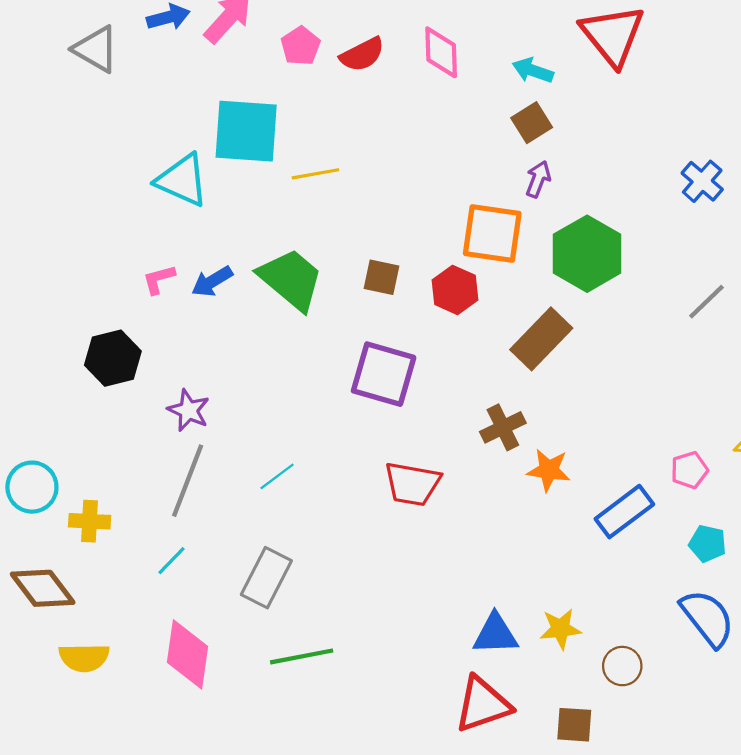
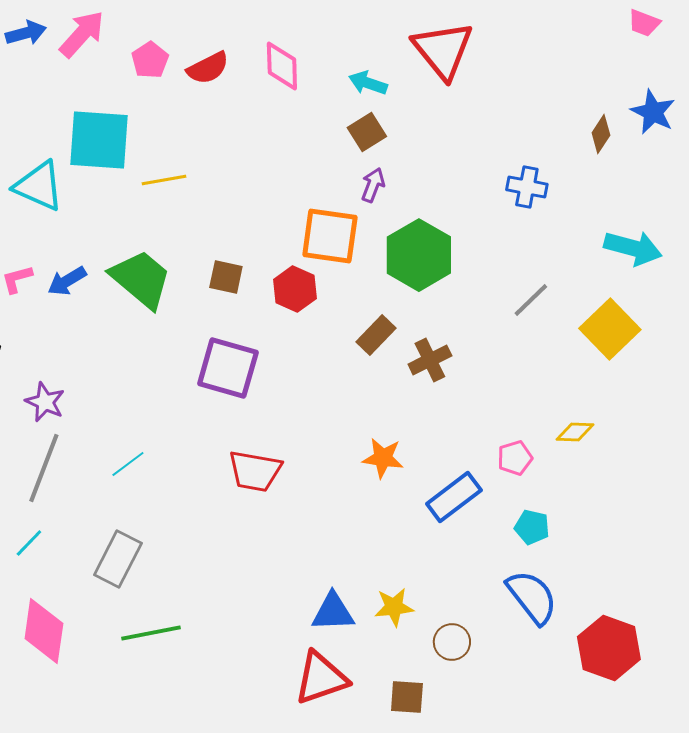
blue cross: (702, 181) -> (527, 187), turned -30
brown rectangle: (541, 339) -> (376, 335), size x0.7
brown cross: (503, 427) -> (430, 360), moved

